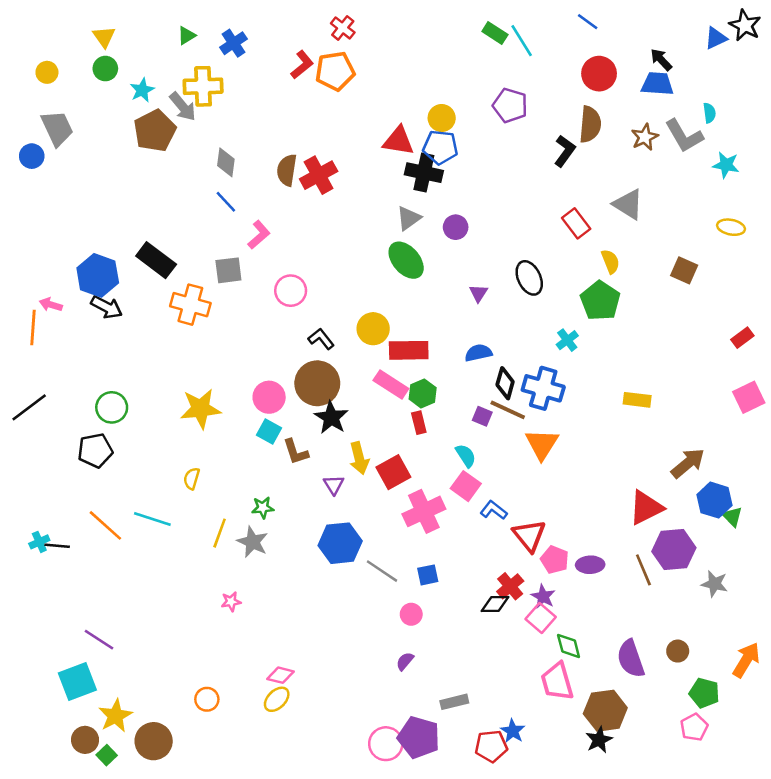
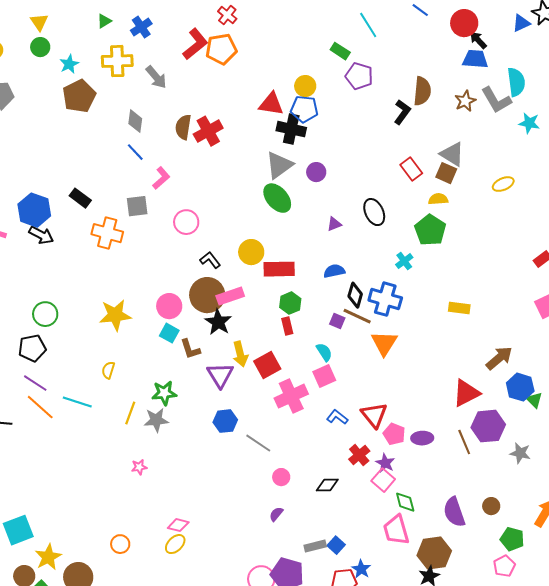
green rectangle: (495, 33) -> (340, 51), moved
red L-shape: (302, 65) -> (195, 44), size x1.4
red circle: (599, 74) -> (464, 23), moved
gray arrow: (183, 107) -> (156, 77), moved
cyan semicircle: (709, 113) -> (516, 82), size x1.8
gray triangle: (409, 218) -> (279, 165), size x1.4
yellow ellipse: (731, 227) -> (503, 184), moved, turned -35
black rectangle: (156, 260) -> (80, 198), size x0.7
yellow semicircle: (610, 261) -> (438, 199), turned -72
brown square: (684, 270) -> (446, 173), moved
purple triangle: (478, 293) -> (334, 224), turned 35
pink rectangle: (391, 385) -> (230, 296), moved, turned -52
purple triangle: (334, 485) -> (220, 375), size x1.6
pink square: (466, 486) -> (324, 376), turned 30
green star: (263, 508) -> (164, 393), size x1.4
blue L-shape: (494, 510) -> (337, 417), moved
gray star: (253, 542) -> (156, 420), turned -30
blue hexagon: (340, 543) -> (225, 421), size x0.7
blue square: (428, 575) -> (336, 545), moved, turned -36
black diamond: (495, 604) -> (327, 485), moved
purple line: (99, 640) -> (35, 383), moved

